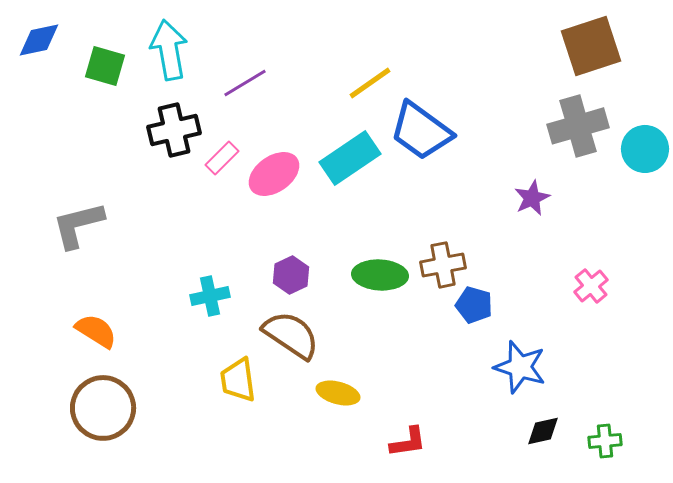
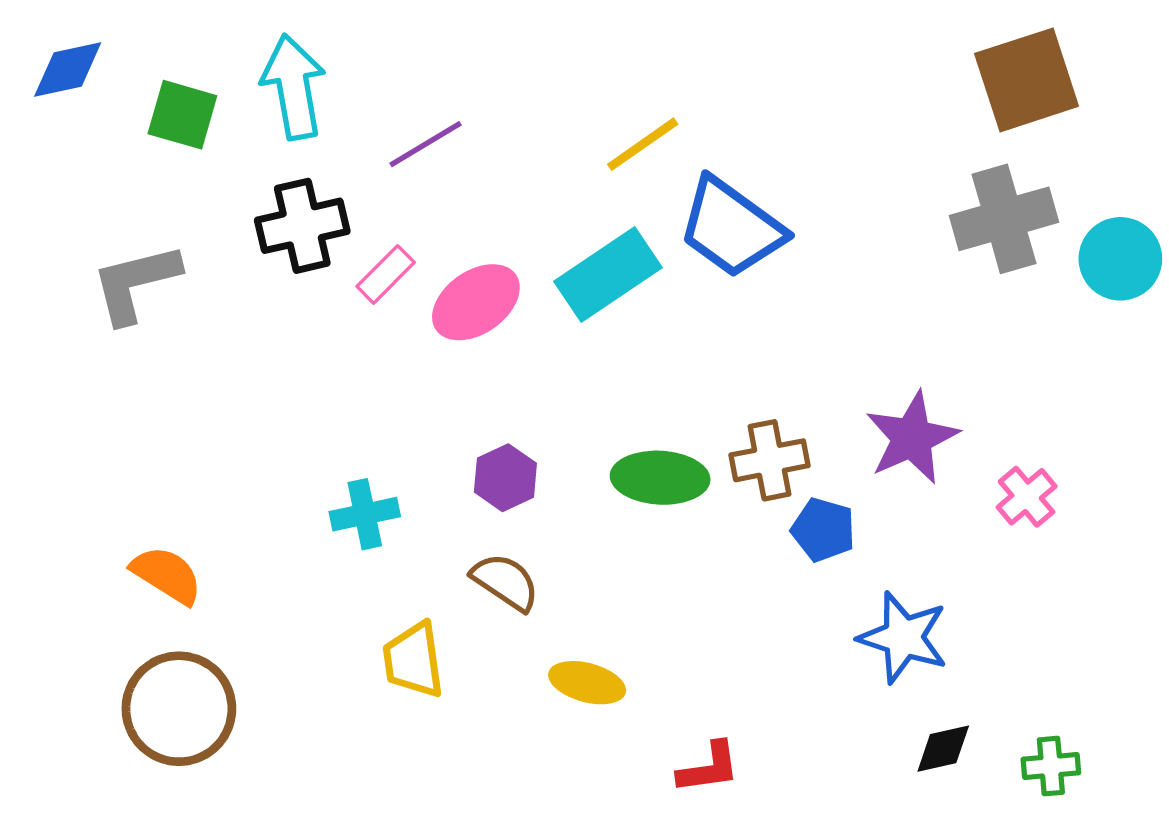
purple star: (532, 198) -> (912, 438), moved, size x1.5
gray L-shape: (78, 225) -> (135, 283), moved
brown semicircle: (291, 335) -> (505, 582), size x0.7

